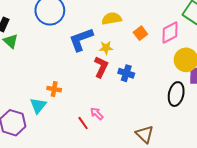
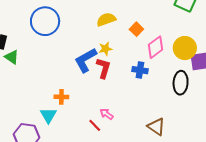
pink diamond: (170, 33) -> (156, 47), moved
blue L-shape: (81, 39) -> (86, 60), moved
blue cross: (126, 73) -> (140, 70), moved

